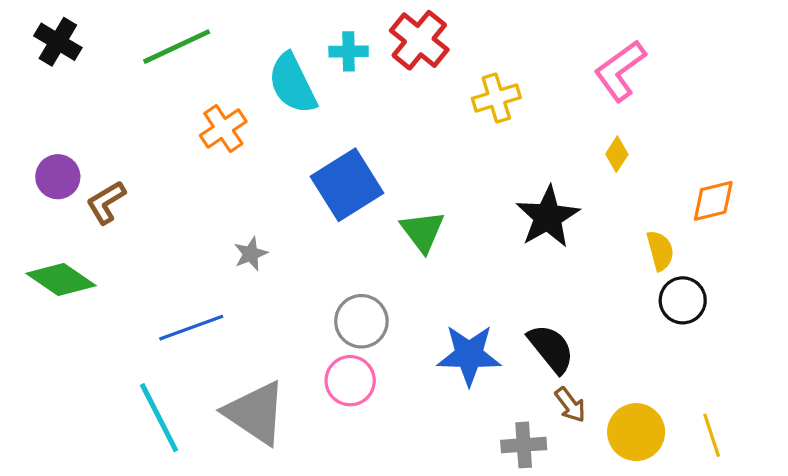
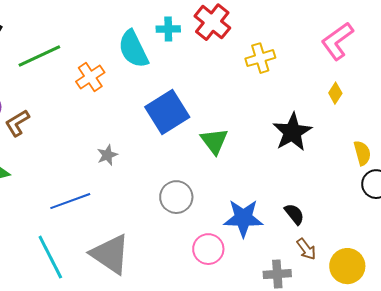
green line: (177, 47) -> (39, 56), moved
black semicircle: (551, 349) -> (294, 214), size x0.7
pink circle: (350, 381) -> (208, 249), moved

